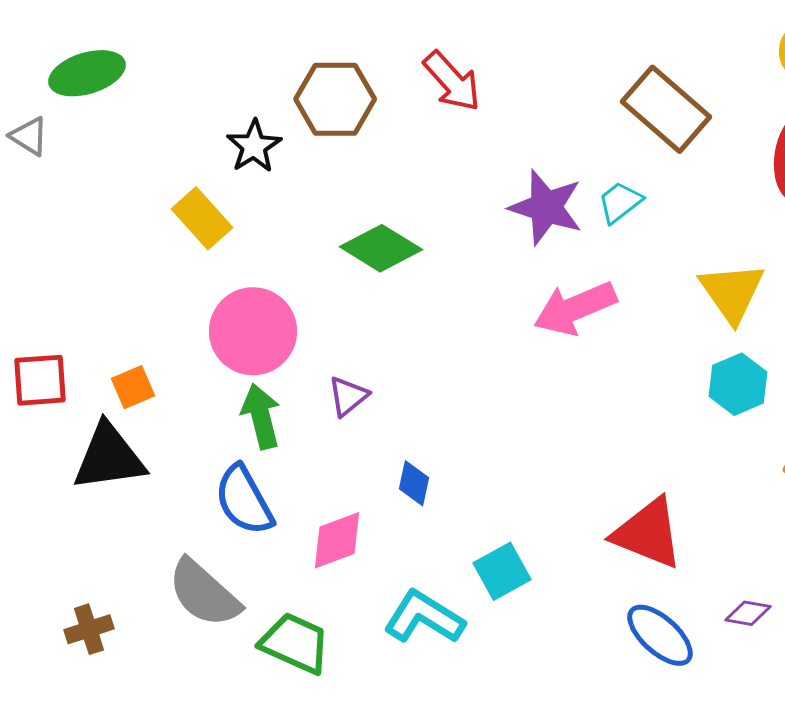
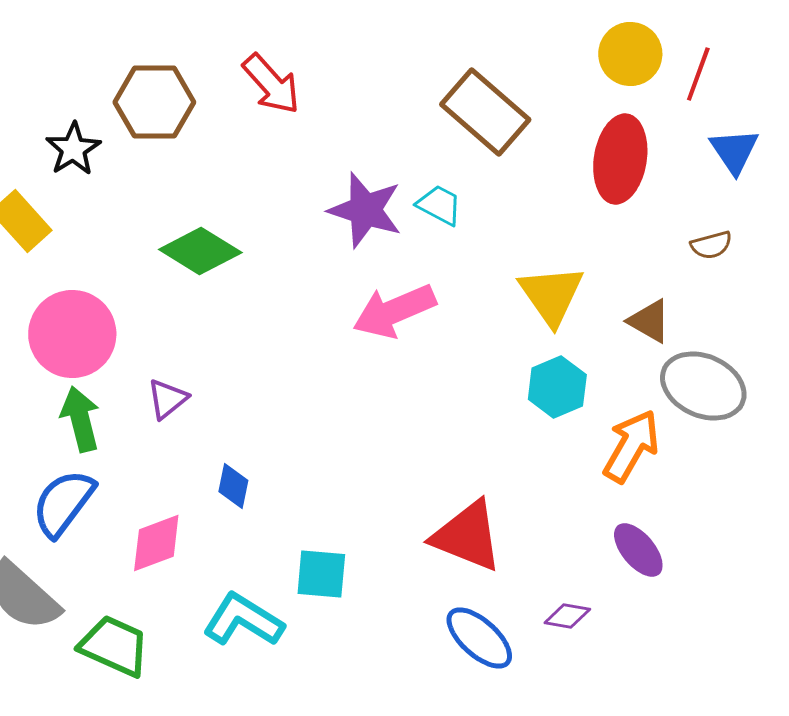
cyan trapezoid: (620, 202) -> (439, 205), turned 66
blue semicircle: (244, 500) -> (63, 503), turned 66
cyan square: (502, 571) -> (321, 574), turned 34

